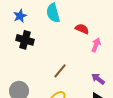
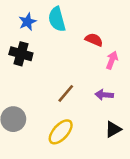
blue star: (20, 16) -> (27, 22), moved
purple arrow: (98, 79) -> (104, 95), moved, turned -32

